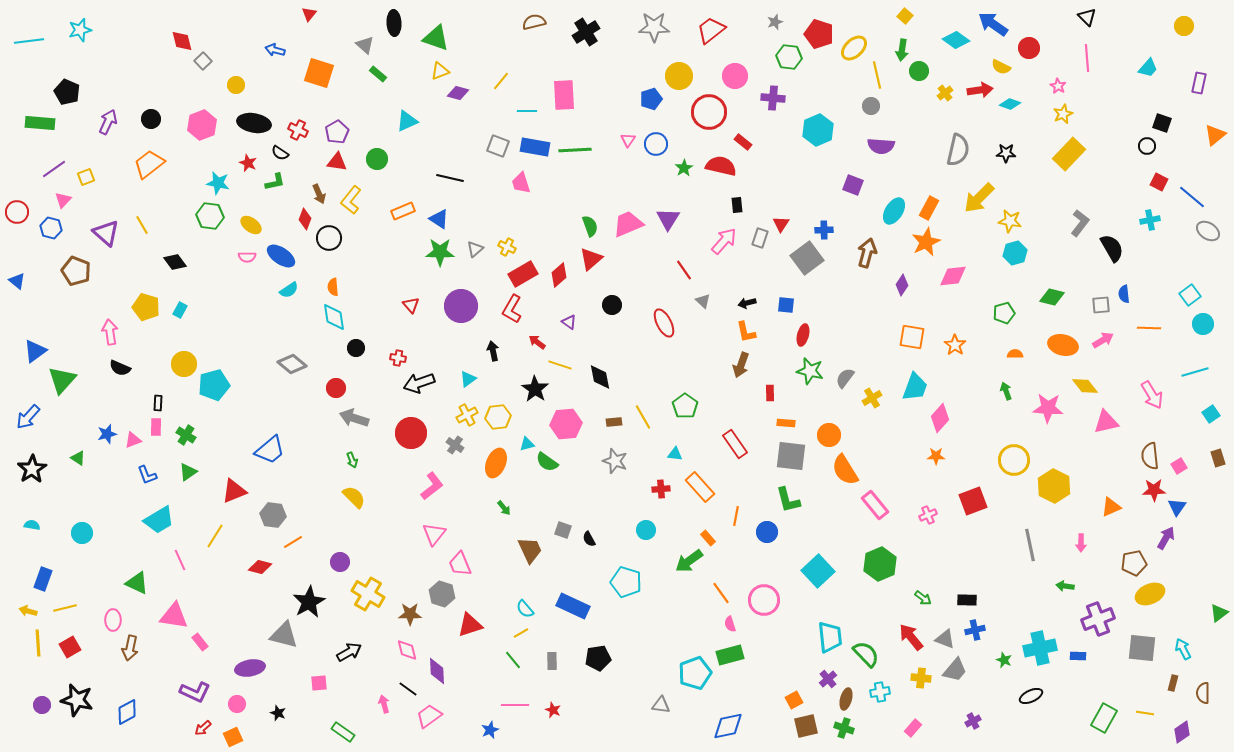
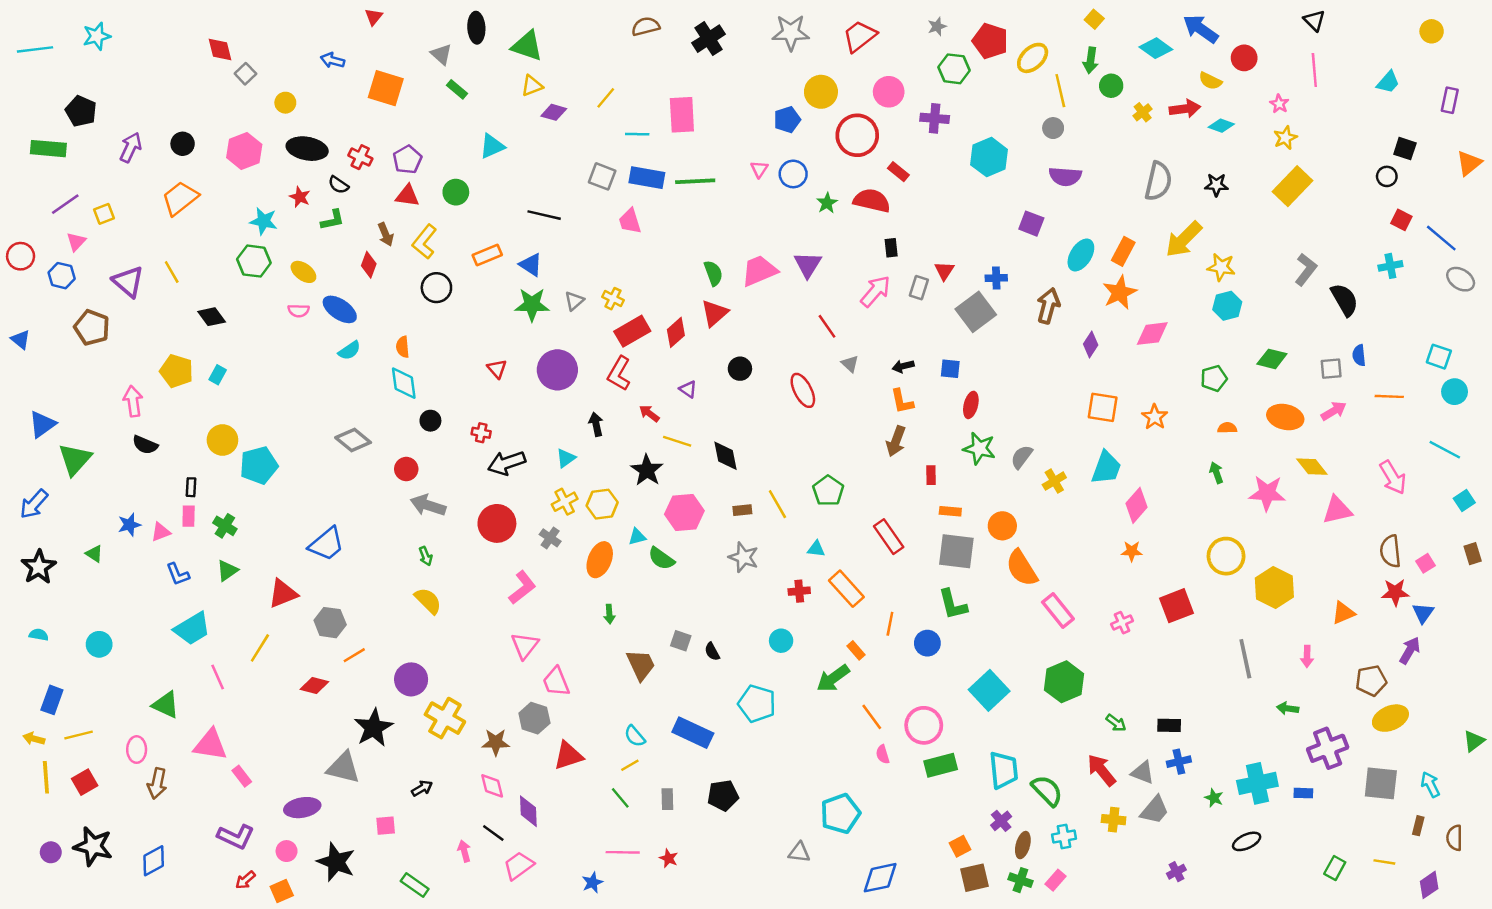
black circle: (329, 238) -> (436, 288), moved
cyan square: (1190, 295) -> (1439, 357), turned -35
cyan line: (1195, 372) -> (1445, 450), turned 44
green arrow: (504, 508) -> (609, 614), turned 35
purple circle: (340, 562) -> (411, 679), size x1.4
black arrow: (349, 652) -> (422, 788), size x0.7
green rectangle: (730, 655) -> (941, 765), moved
black star: (278, 713) -> (336, 862), size x2.0
green rectangle: (1104, 718) -> (1335, 868), size x0.7
pink rectangle: (913, 728) -> (1056, 880), moved

